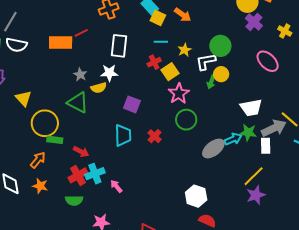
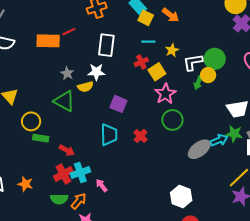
green circle: (220, 46) -> (215, 59), moved
yellow circle: (45, 123) -> (31, 121), size x0.7
orange arrow: (38, 160) -> (79, 201), moved

